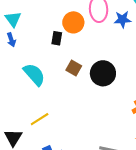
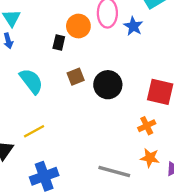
blue star: (123, 19) -> (133, 26), turned 30
brown square: (74, 68) -> (76, 77), turned 35

